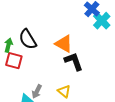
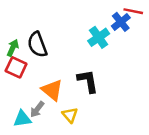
cyan cross: (102, 21) -> (99, 37), moved
orange triangle: (64, 44) -> (52, 90), moved

